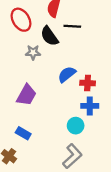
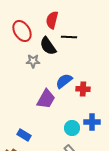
purple trapezoid: (26, 95) -> (46, 99), moved
blue cross: (90, 106) -> (92, 122), moved

